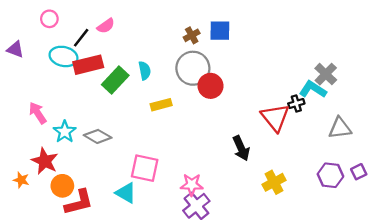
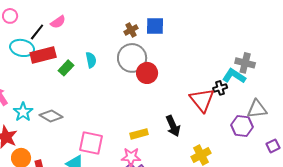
gray cross: (326, 74) -> (245, 63), turned -30
green rectangle: (115, 80) -> (66, 68), size x0.7
yellow rectangle: (161, 105) -> (139, 134), moved
purple hexagon: (330, 175) -> (242, 126), moved

